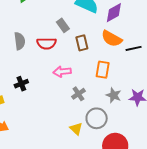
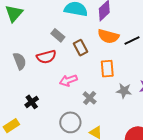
gray circle: (97, 118) -> (70, 122), moved

